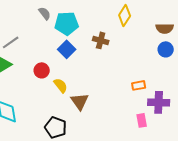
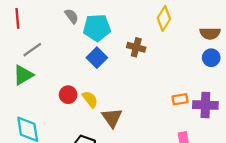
red circle: (42, 70) -> (68, 95), moved
purple cross: (159, 102) -> (205, 105), moved

